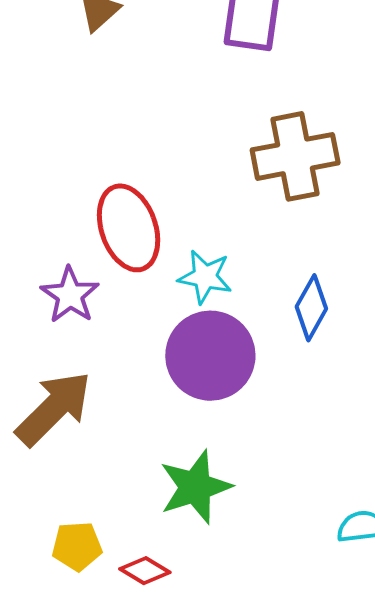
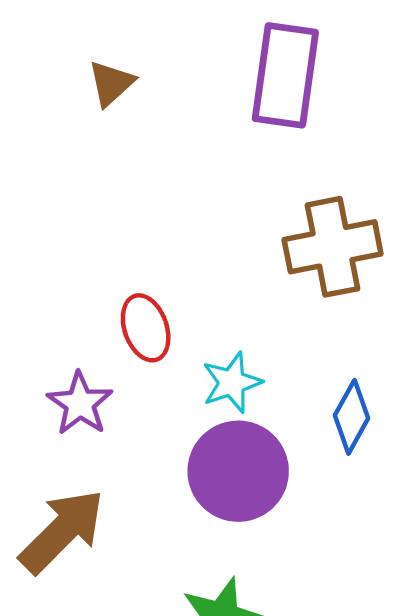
red ellipse: (129, 228) -> (146, 328), size x0.7
cyan star: (205, 277) -> (232, 383), turned -30

